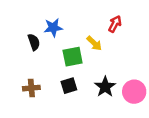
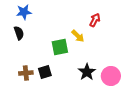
blue star: (53, 28) -> (24, 12), moved
black semicircle: (34, 42) -> (19, 33), moved
black square: (69, 86) -> (45, 72), moved

